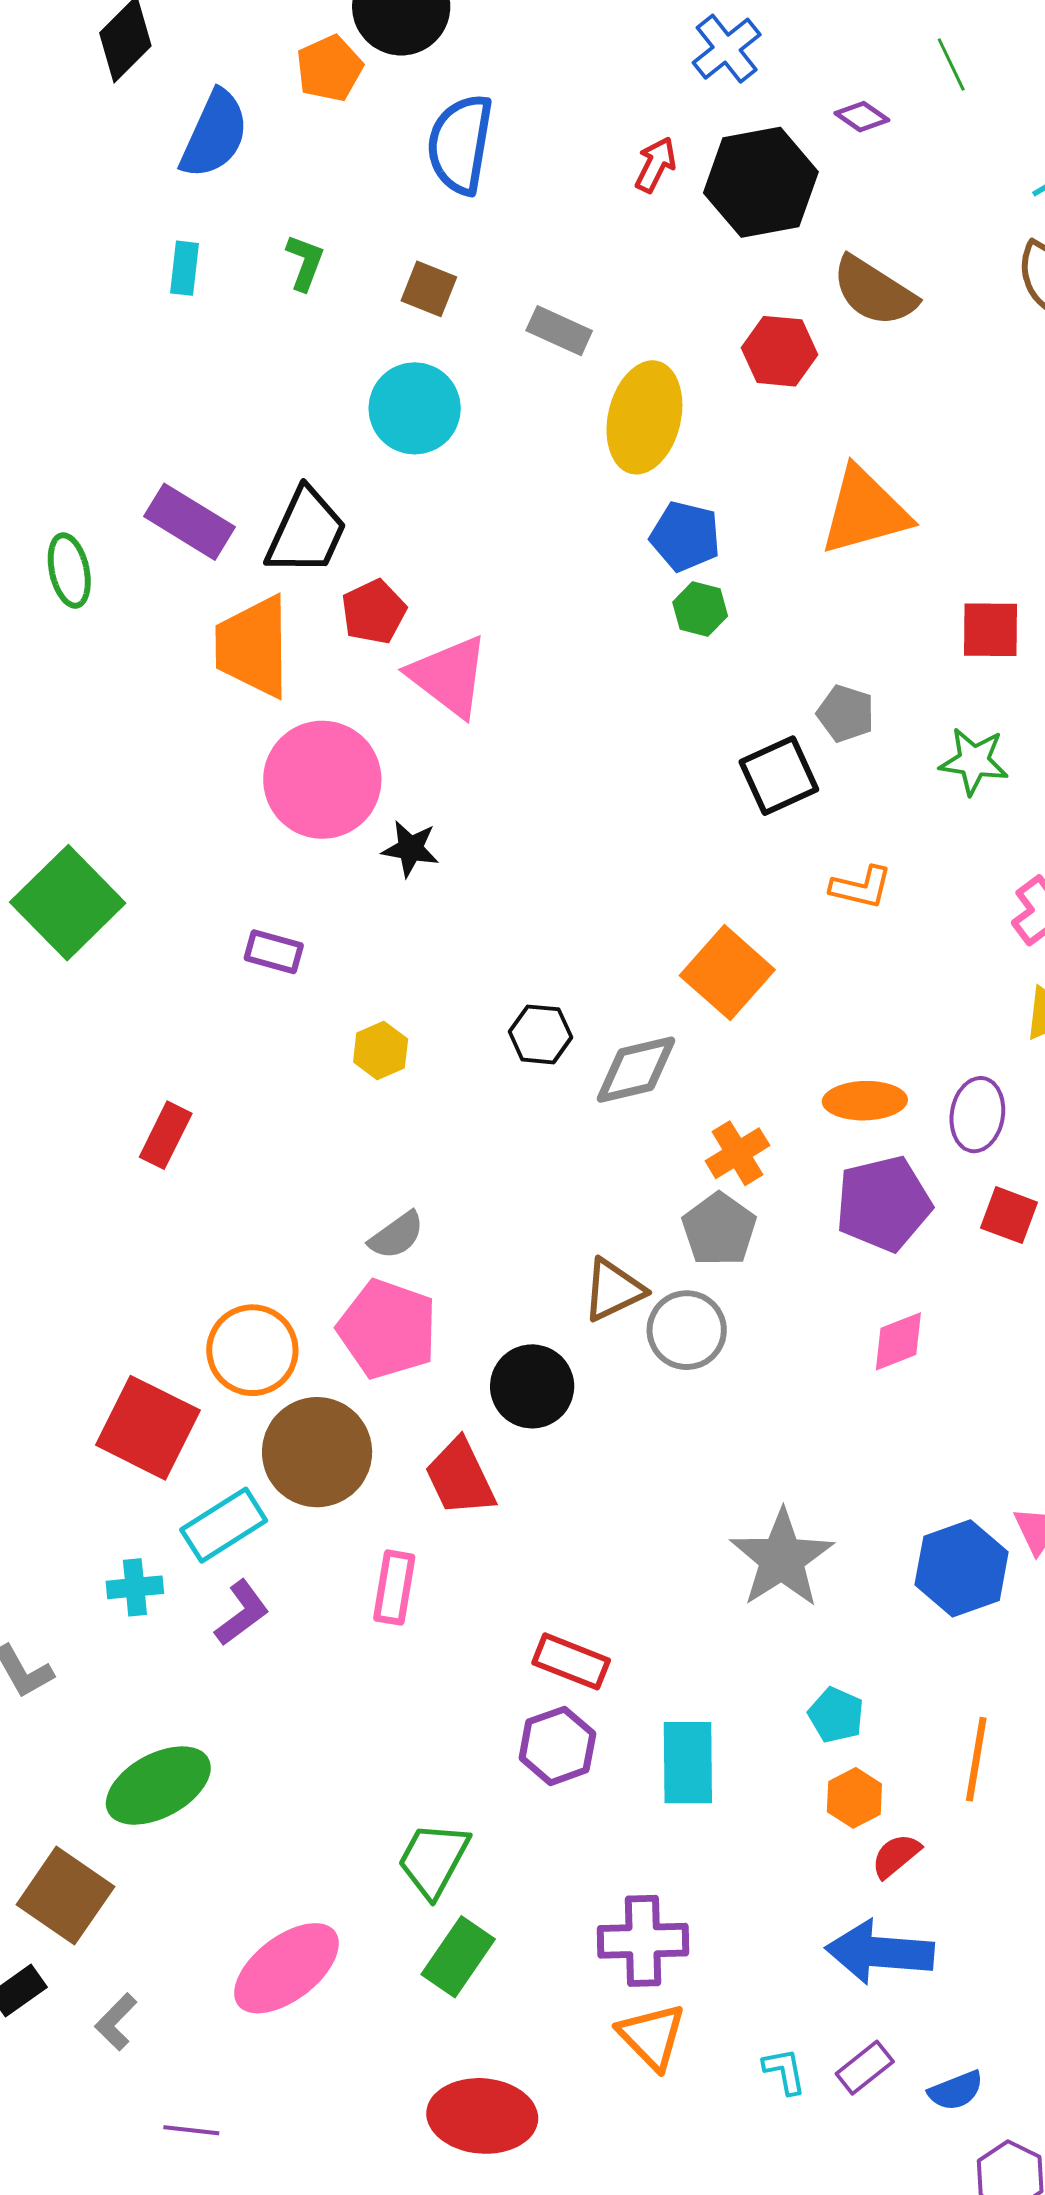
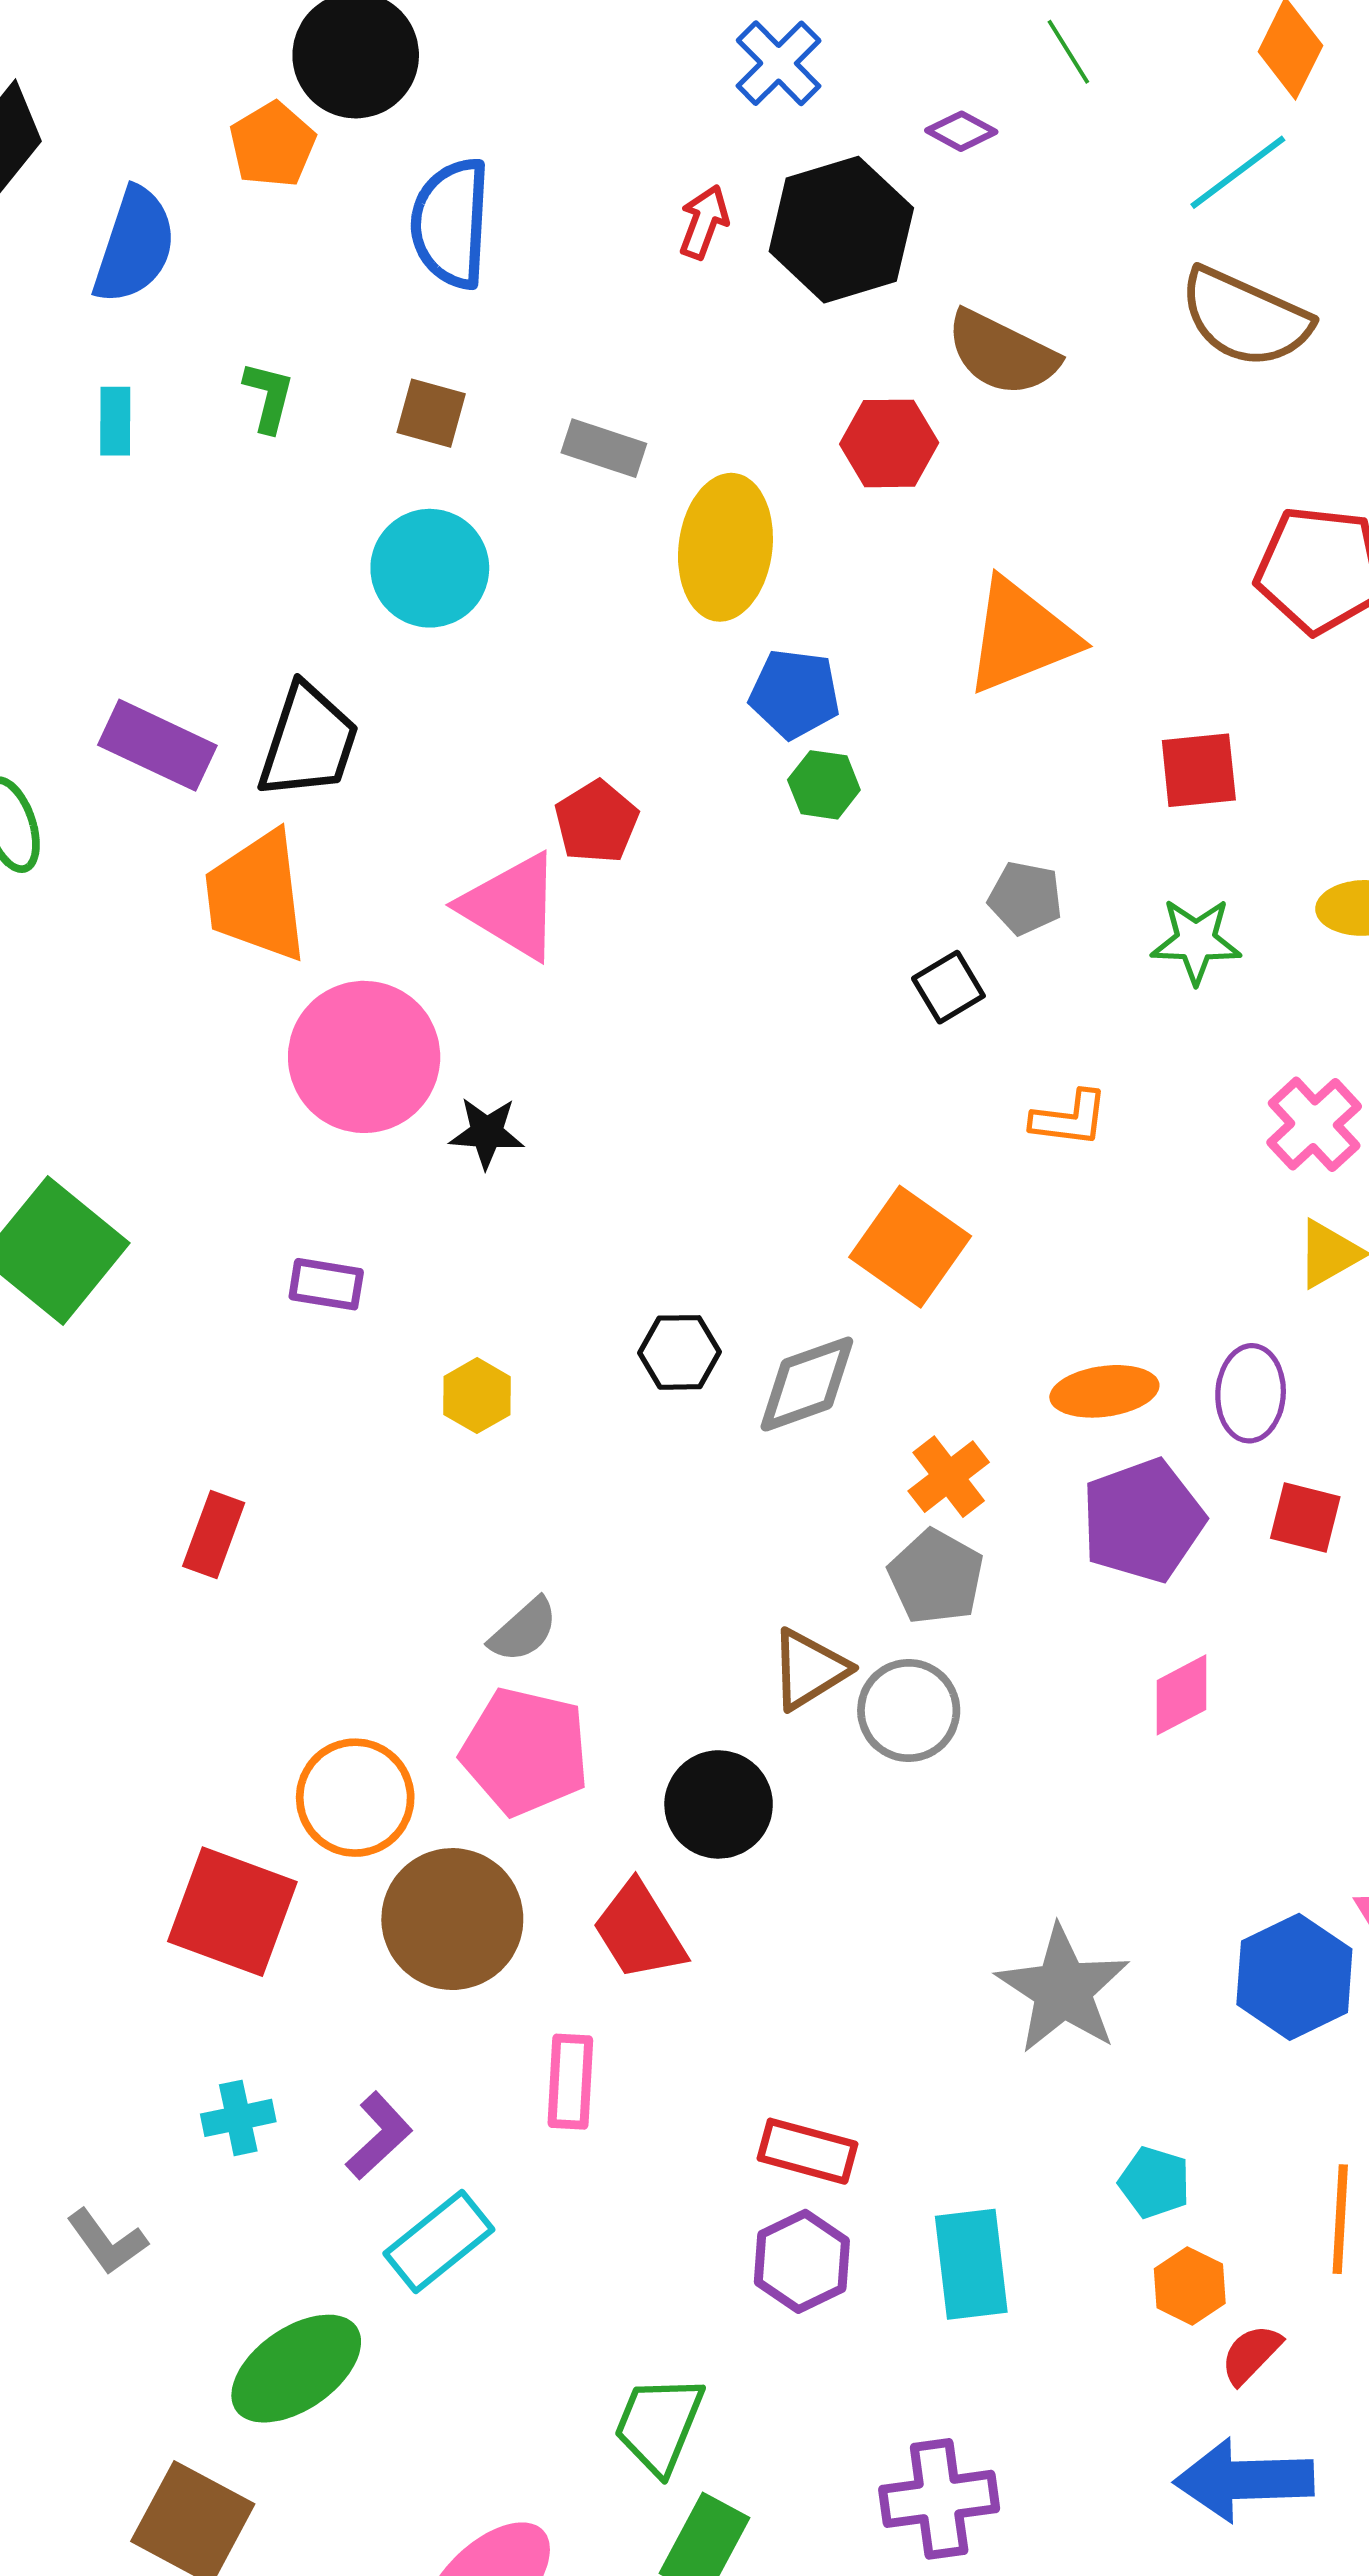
red pentagon: (374, 612) -> (596, 822), moved
black square: (779, 776) -> (948, 987), size x0.7
cyan rectangle: (224, 1525) -> (439, 2242), moved

